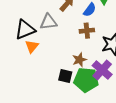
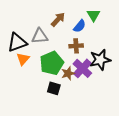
purple cross: (102, 70) -> (82, 68), moved
green pentagon: (86, 80) -> (52, 63), moved, turned -30

